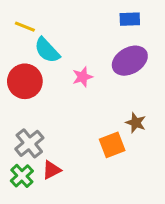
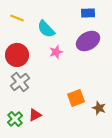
cyan semicircle: (47, 50) -> (46, 29), moved
brown star: (136, 123) -> (99, 108), moved
gray cross: (29, 143) -> (20, 82), moved

